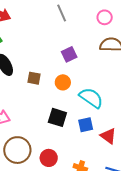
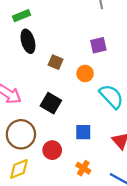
black square: (57, 117) -> (51, 103), moved
blue square: (86, 125) -> (83, 132), moved

